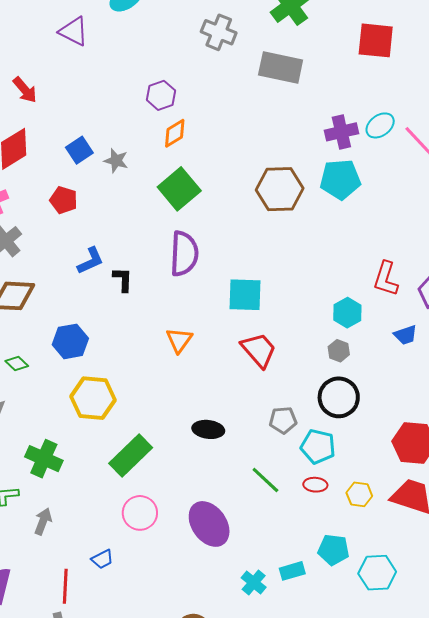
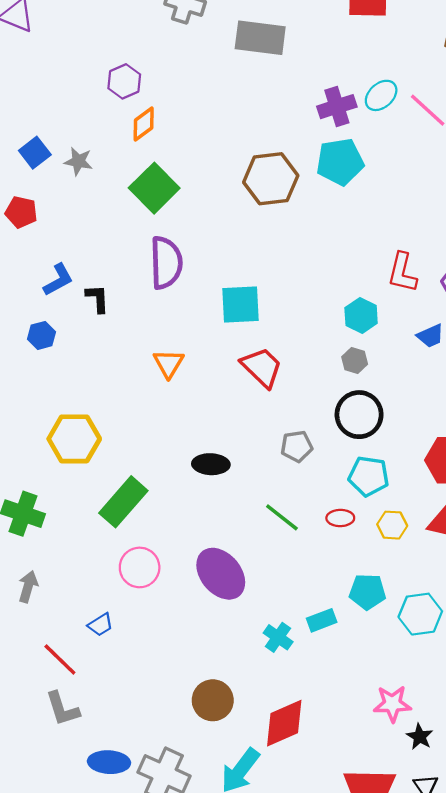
blue hexagon: (70, 341) -> (42, 335), moved, size x0.7
cyan pentagon: (318, 447) -> (369, 476), moved
red line: (65, 586) -> (60, 660), turned -44

